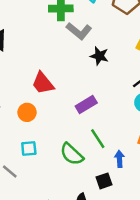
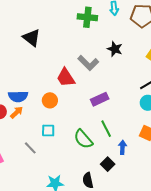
gray L-shape: (79, 31) -> (88, 63), moved
black star: (99, 56) -> (115, 49), moved
black square: (104, 181) -> (108, 164), turned -32

